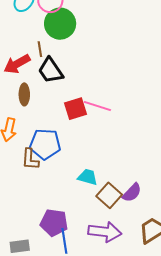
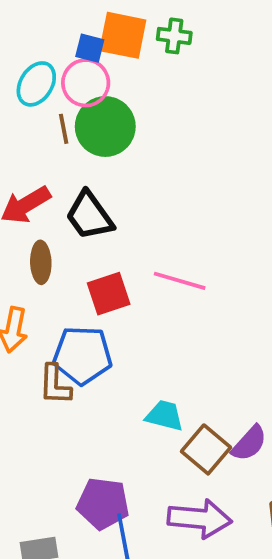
brown line: (40, 49) -> (64, 129), moved
red square: (75, 109) -> (109, 294), moved

